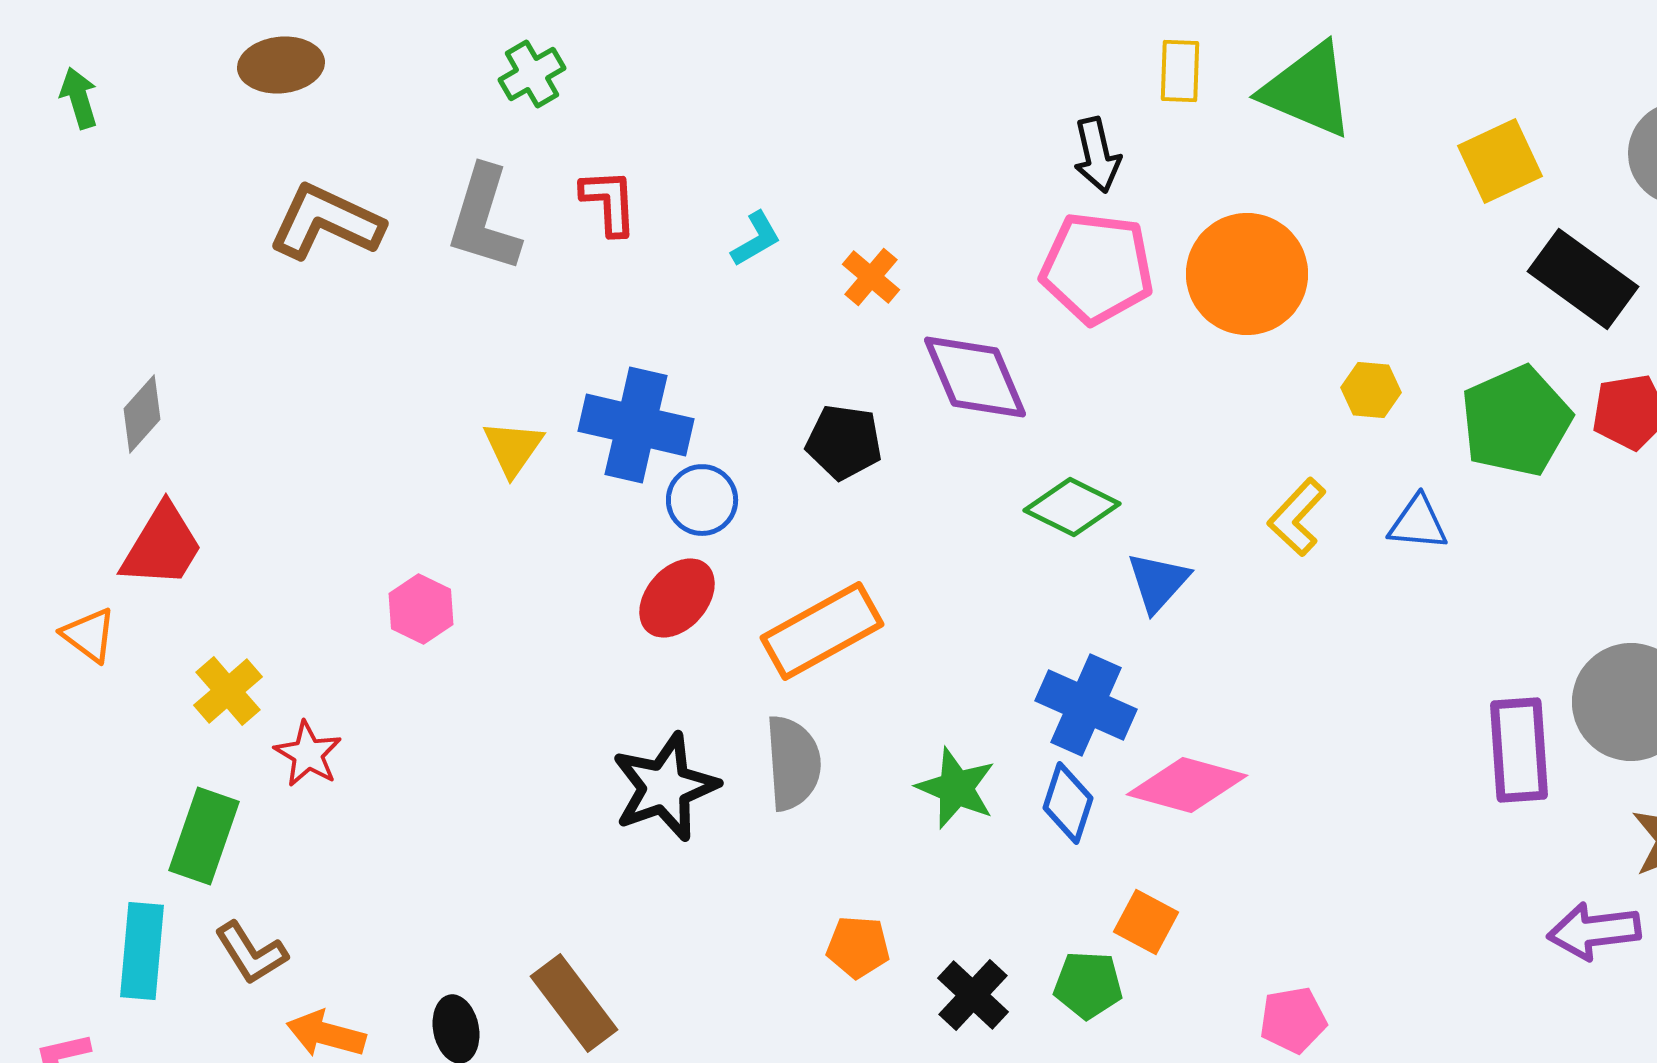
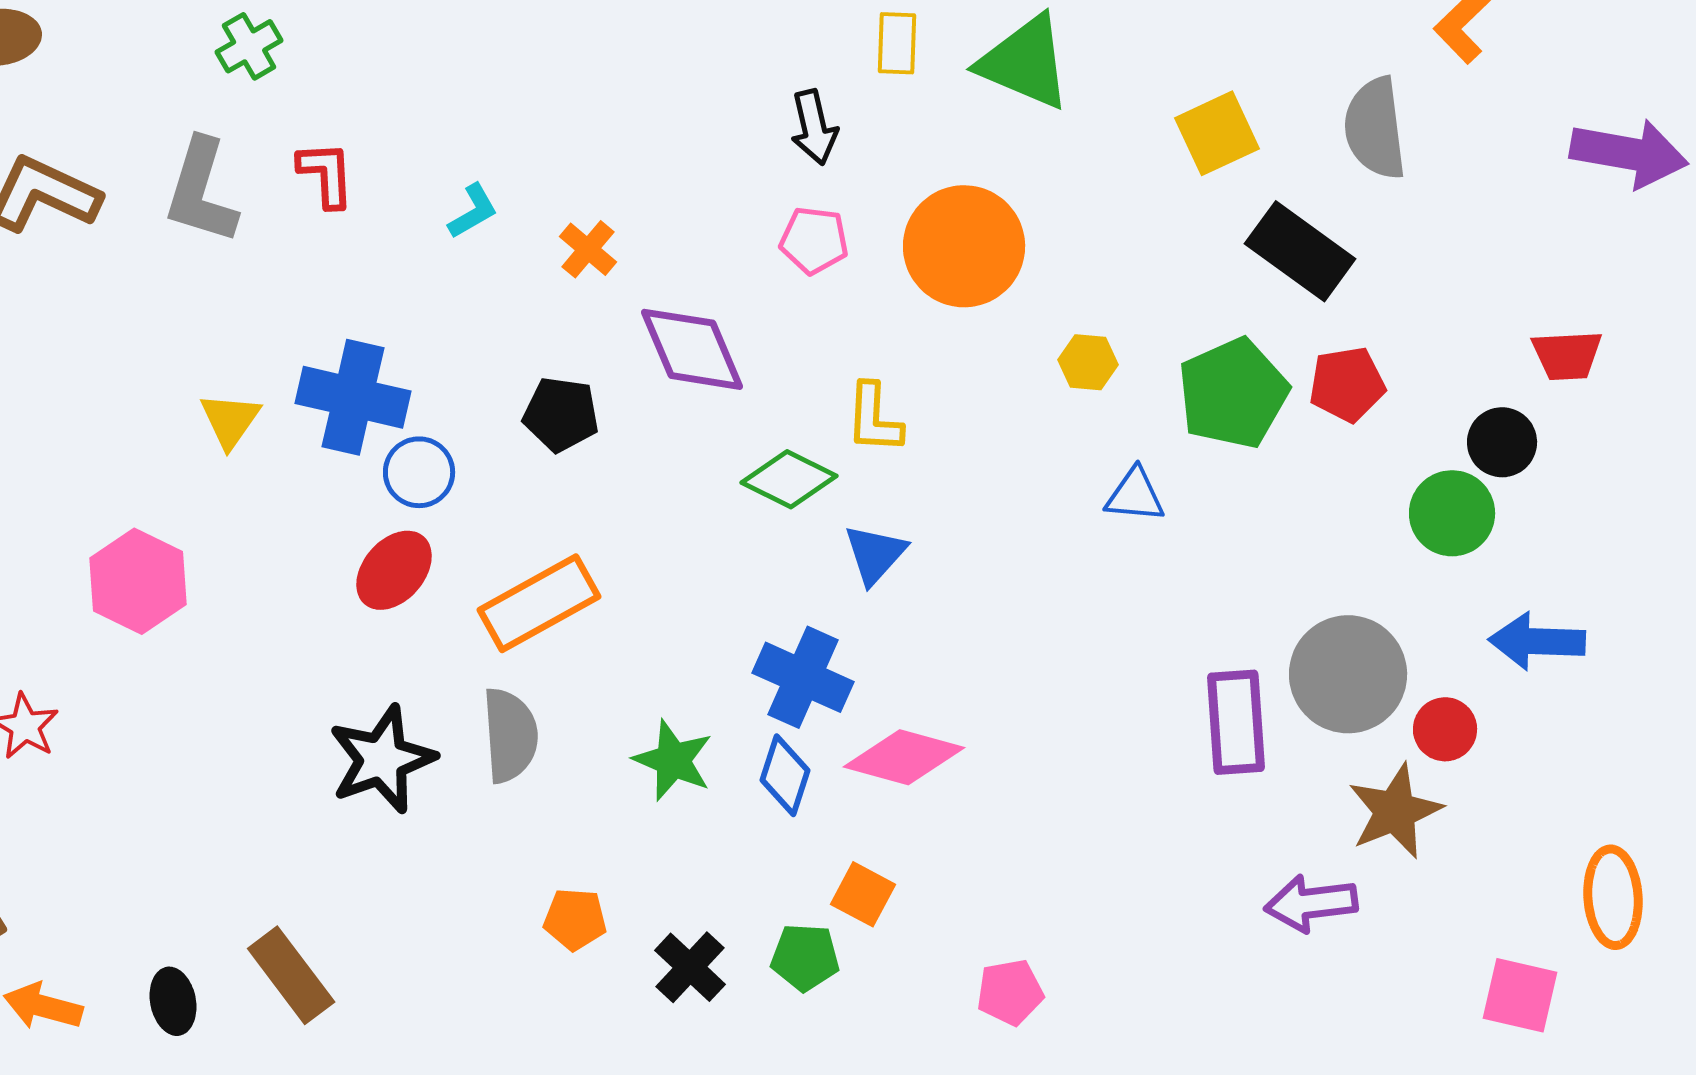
pink pentagon: (1097, 268) -> (814, 240), size x0.6
yellow L-shape: (1297, 517) -> (874, 418), moved, turned -40
pink hexagon: (421, 609) -> (138, 581), size x1.5

